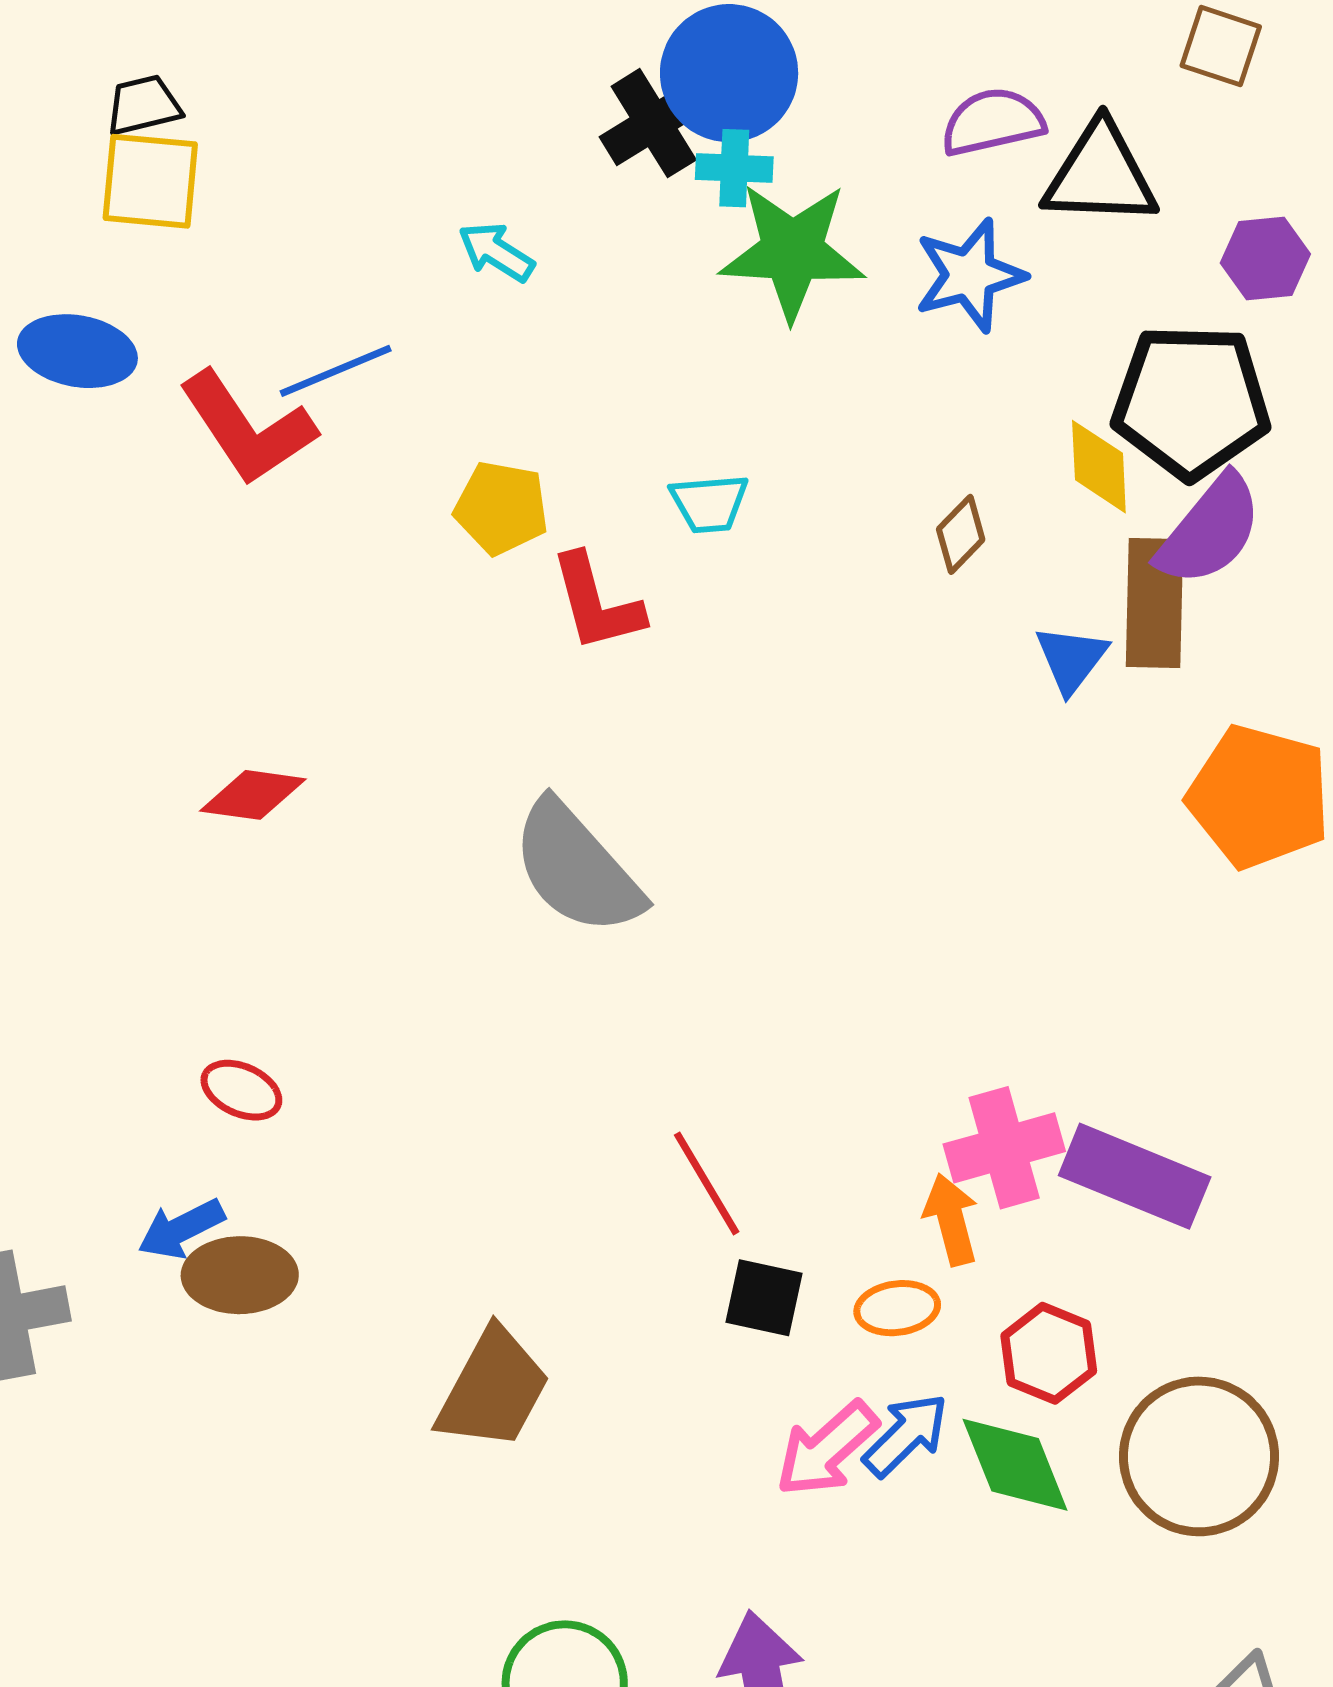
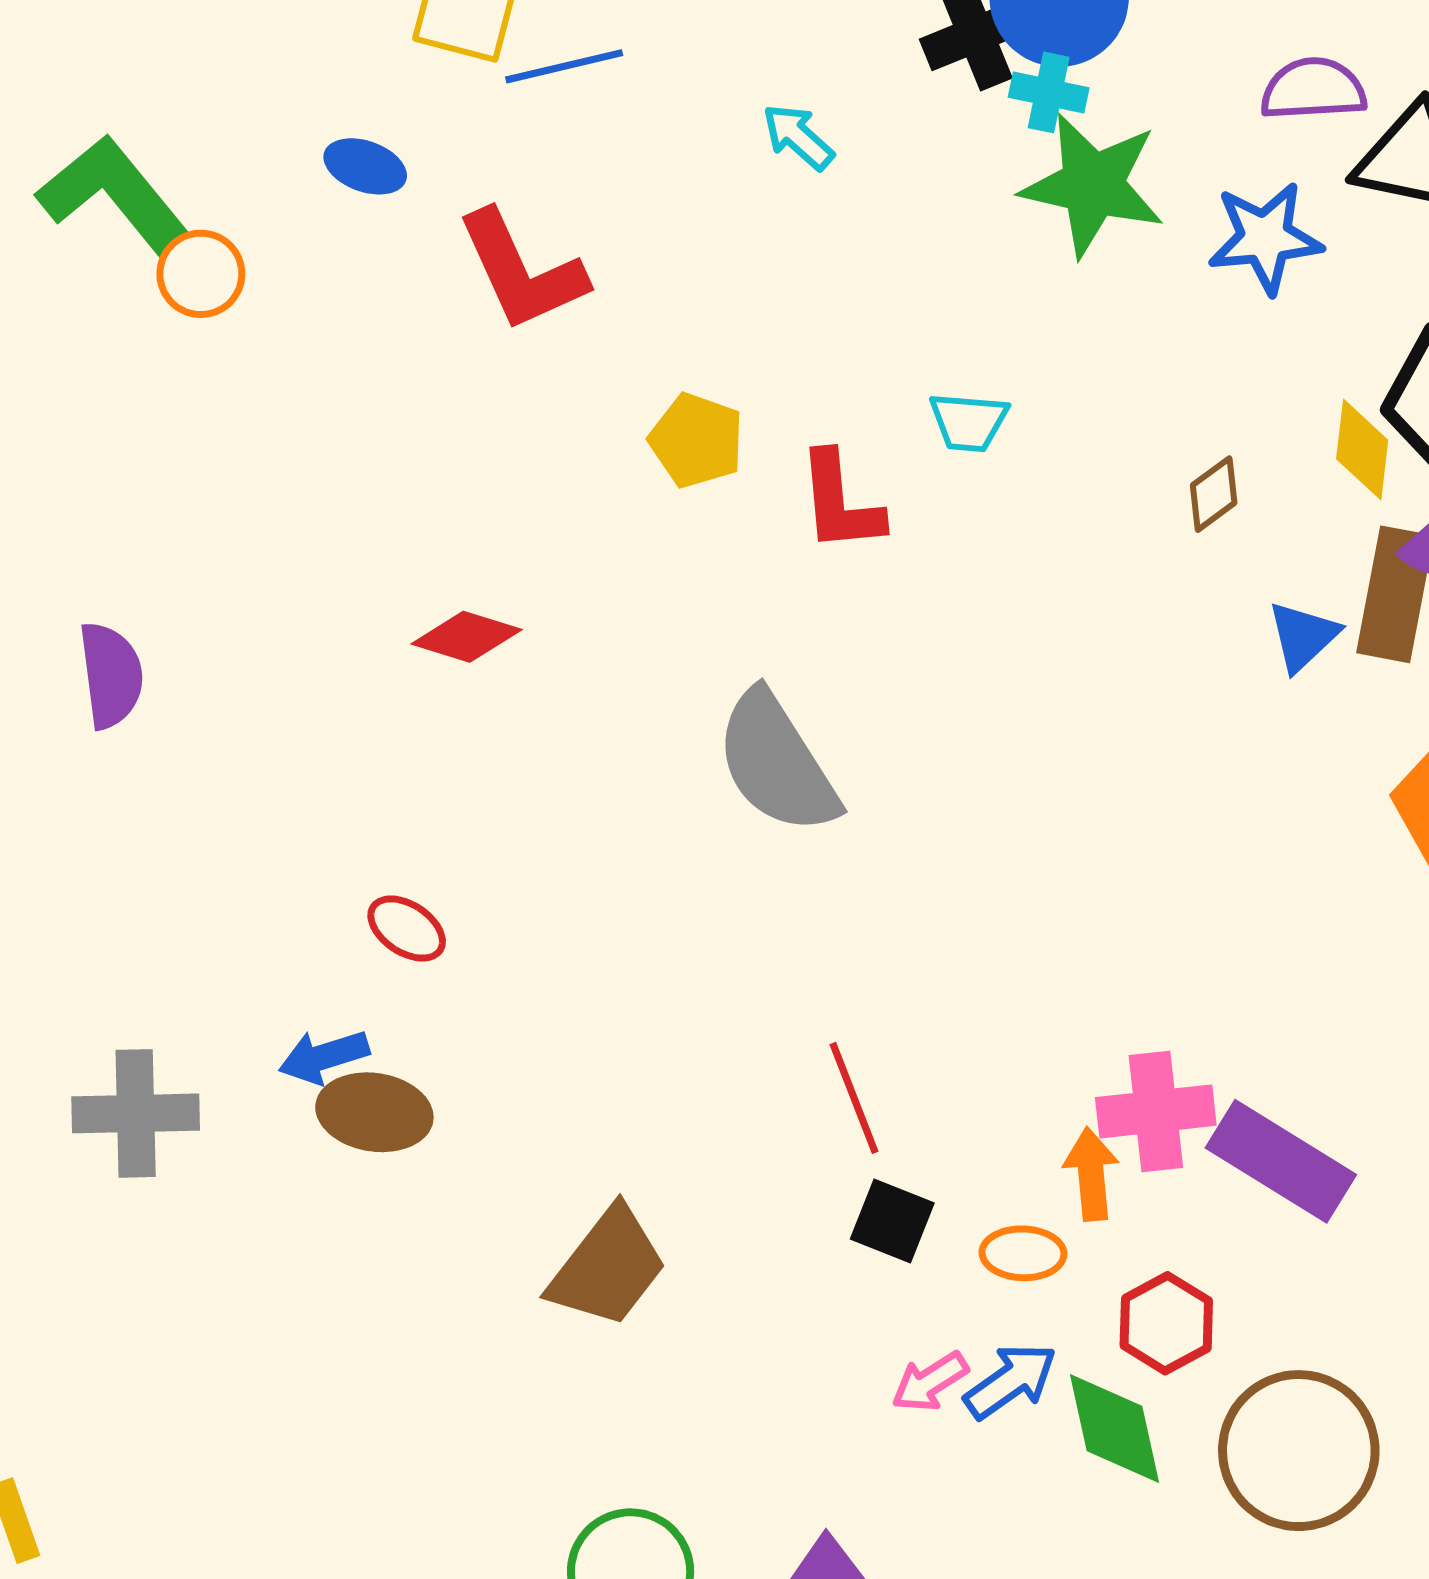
blue ellipse: (77, 351) -> (365, 166), size x0.7
blue line: (336, 371) -> (564, 66), moved
yellow pentagon: (501, 508) -> (697, 440), moved
pink arrow: (827, 1449) -> (930, 1382), size x0.7

